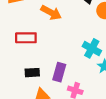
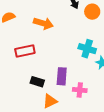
black rectangle: (32, 73) -> (37, 82), turned 32

